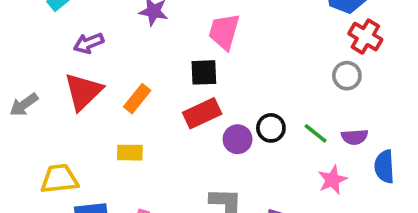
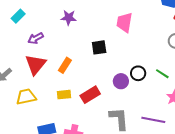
pink trapezoid: (224, 32) -> (124, 22), moved
red rectangle: (202, 113) -> (90, 95), moved
yellow trapezoid: (59, 179) -> (26, 97), moved

